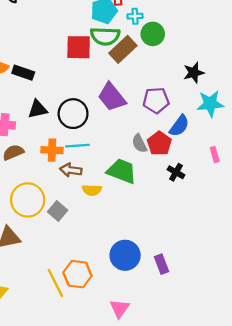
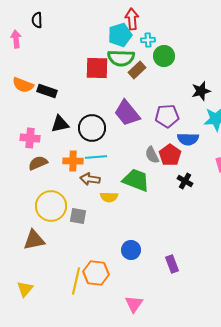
brown rectangle: (123, 49) -> (137, 70), size x0.7
blue semicircle: (179, 126) -> (188, 139), turned 55
gray square: (58, 211) -> (78, 216), turned -30
blue circle: (125, 255) -> (131, 250), moved, size x0.7
yellow line: (55, 283) -> (76, 281), turned 40

